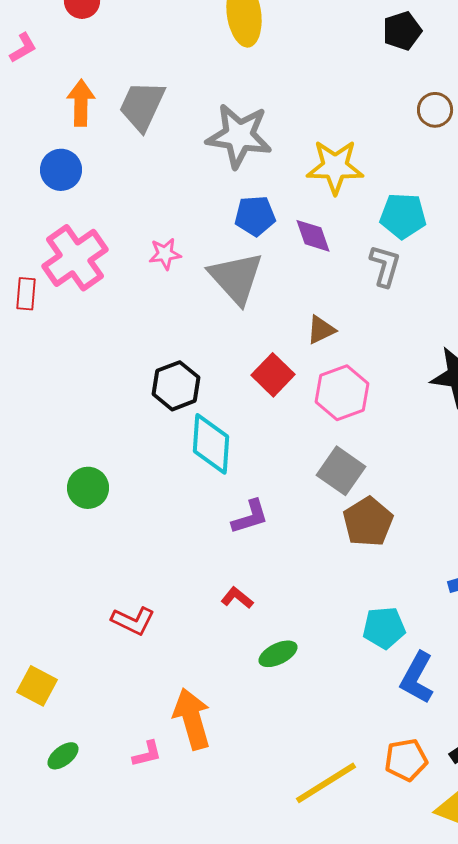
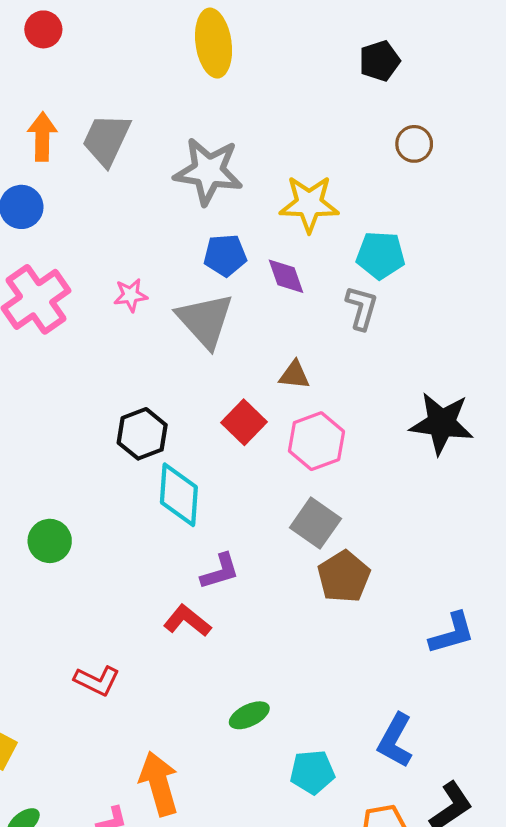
brown triangle: (321, 330) -> (294, 375), turned 32
red L-shape: (237, 598) -> (187, 621), moved, size x1.4
cyan pentagon: (384, 628) -> (312, 772), moved

